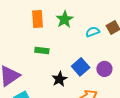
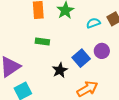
purple circle: (104, 69) -> (102, 51), moved

